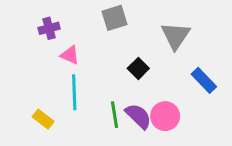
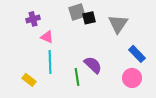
black square: (138, 68) -> (89, 18), moved, turned 32
purple semicircle: (138, 116) -> (93, 65), moved
pink circle: (165, 116) -> (132, 78), moved

